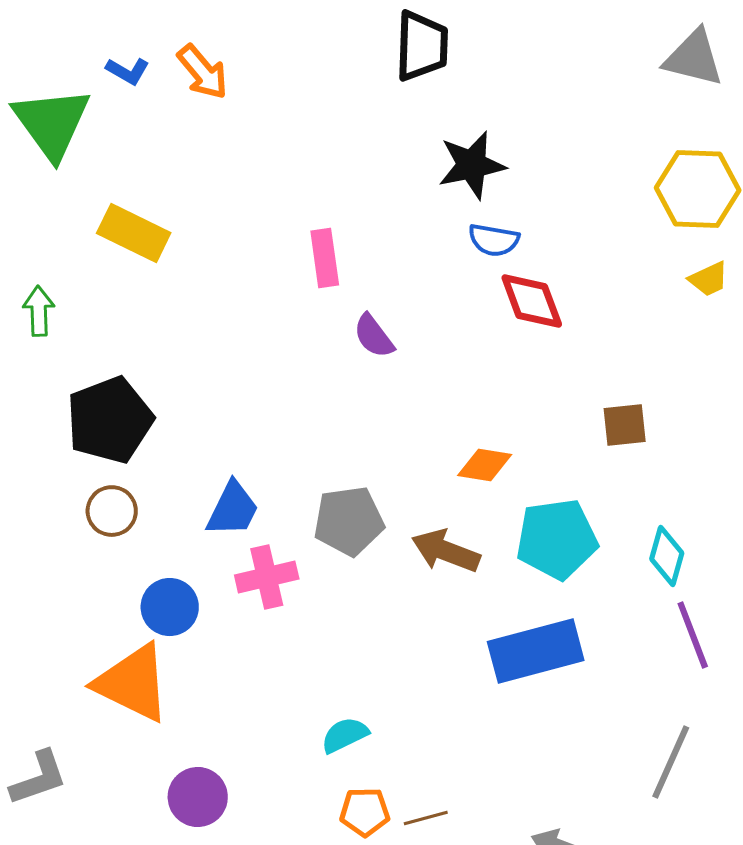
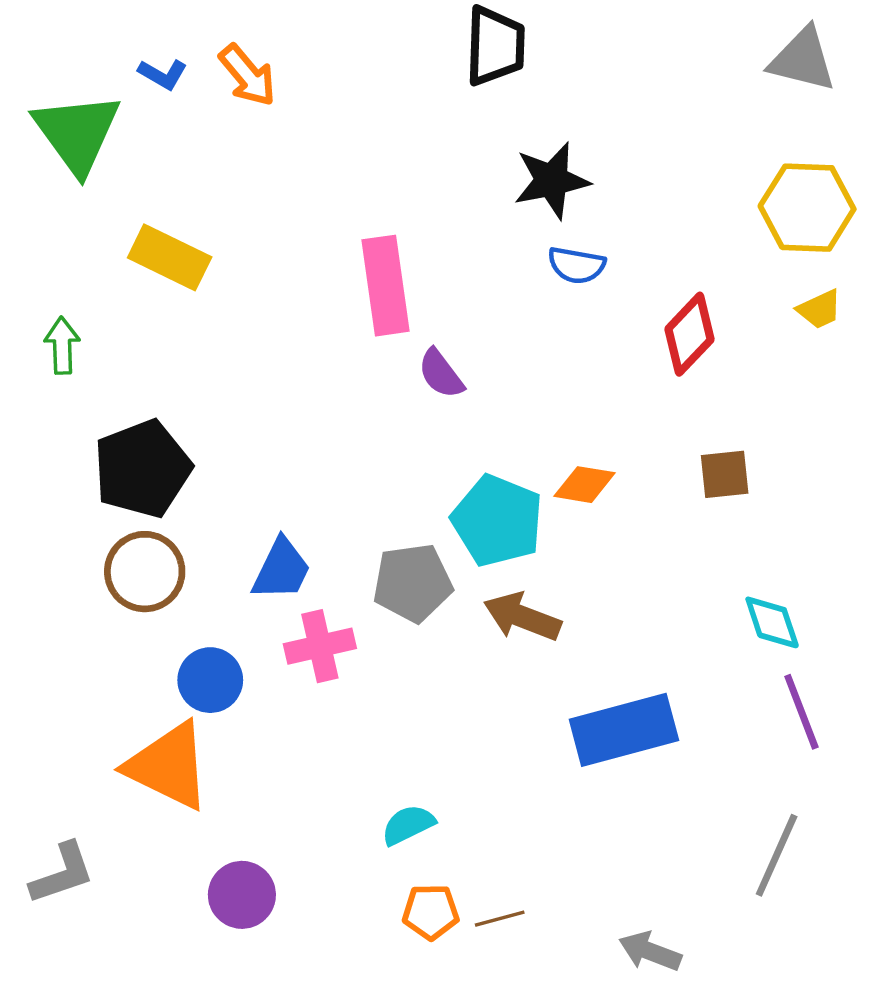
pink rectangle: (325, 258) -> (385, 286), size x1.5
red diamond: (532, 301) -> (690, 334), moved, turned 64
orange diamond: (485, 465) -> (584, 485), moved
brown circle: (112, 511) -> (145, 572), size x1.4
cyan pentagon: (557, 539) -> (497, 521), moved, turned 30
cyan diamond: (667, 556) -> (772, 622), turned -34

